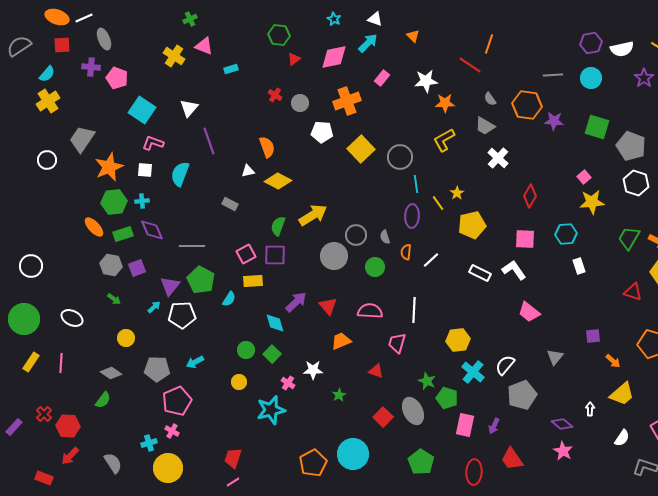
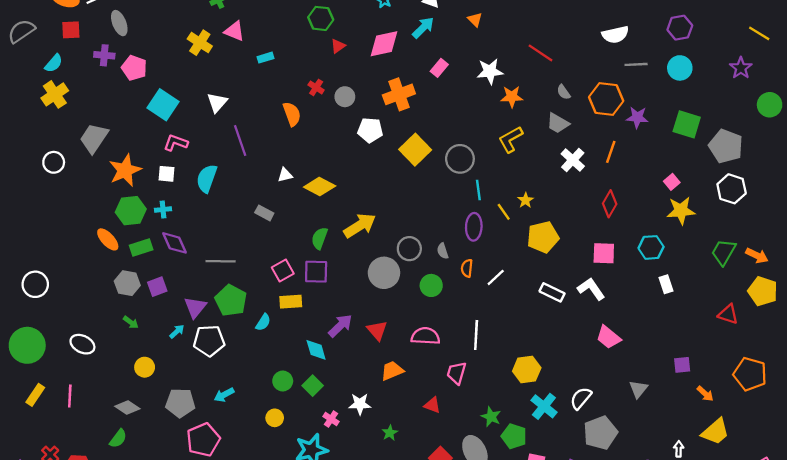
orange line: (489, 44) -> (611, 152), moved
white semicircle: (622, 49) -> (615, 35), moved
orange semicircle: (267, 147) -> (292, 114), moved

